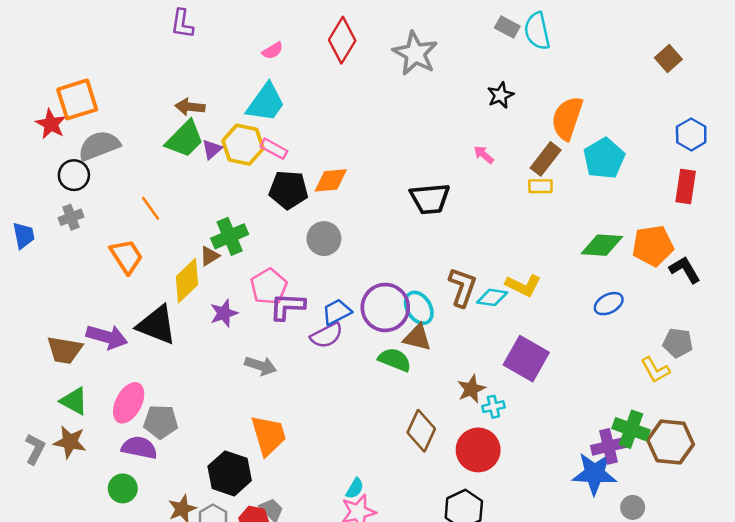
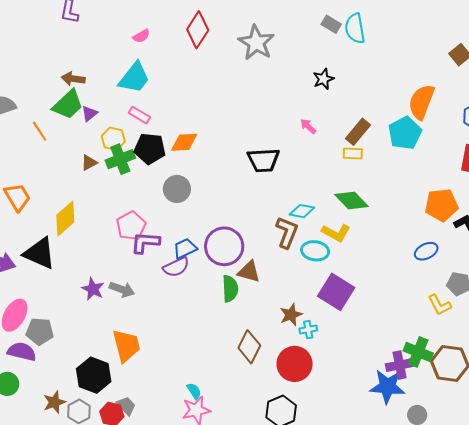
orange semicircle: (567, 118) -> (421, 102), moved
yellow hexagon: (243, 145) -> (113, 139), moved, size x0.7
orange line: (150, 208) -> (40, 131), moved
green cross: (230, 236) -> (120, 159), moved
green diamond: (602, 245) -> (352, 201), moved, turned 40
brown triangle: (210, 256) -> (89, 163), moved
cyan diamond: (492, 297) -> (302, 211), moved
blue ellipse: (609, 304) -> (426, 251), moved
cyan ellipse: (419, 308) -> (315, 251), moved, turned -52
purple star: (224, 313) -> (93, 289), moved, turned -30
green semicircle: (395, 360) -> (230, 289), turned 64
cyan semicircle: (355, 488) -> (194, 391), turned -66

